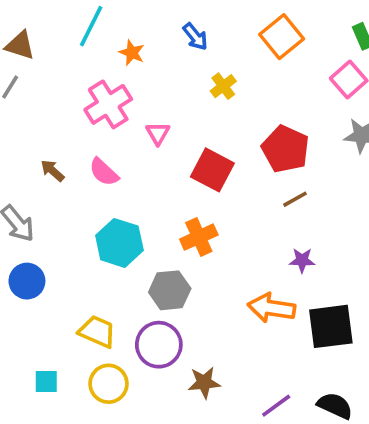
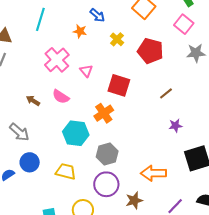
orange star: (132, 53) -> (80, 31), moved
red pentagon: (285, 149) -> (150, 51), moved
orange cross: (199, 237) -> (104, 113), moved
orange arrow: (271, 308) -> (153, 173), moved
yellow trapezoid: (97, 332) -> (66, 172), moved

